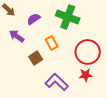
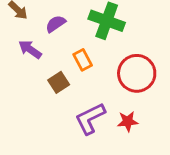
red star: (86, 75) -> (128, 121), moved
purple L-shape: (57, 82) -> (90, 118), turned -70

